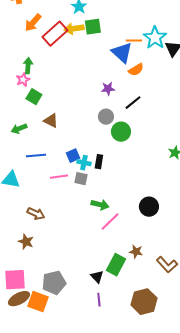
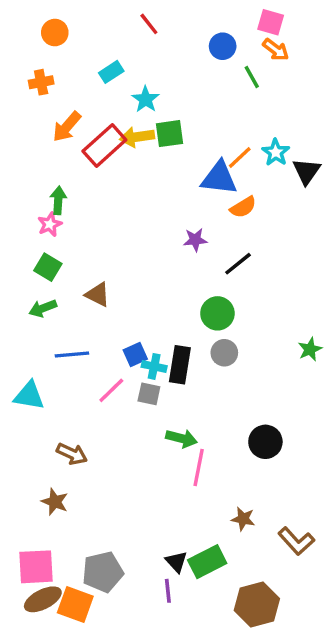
cyan star: (155, 38) -> (276, 152), size x0.7
orange line: (134, 41) -> (240, 158), turned -42
blue triangle: (122, 53) -> (219, 178), turned -35
green square: (34, 97) -> (48, 267), moved
gray circle: (106, 117) -> (224, 353), moved
black rectangle: (99, 162) -> (180, 365), size x1.5
pink line: (59, 177) -> (111, 390), turned -36
pink line: (110, 222) -> (199, 467), turned -35
green rectangle: (116, 265) -> (207, 562), moved, turned 35
purple line: (99, 300) -> (168, 591), moved

